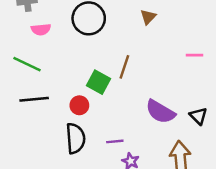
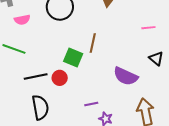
black line: (34, 99) -> (36, 76), moved
black triangle: (198, 116) -> (156, 58), moved
black semicircle: (76, 138) -> (40, 107), moved

